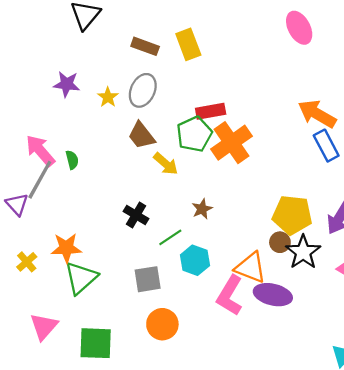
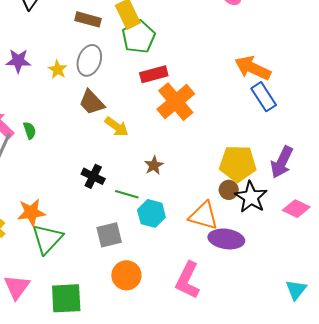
green pentagon: (194, 134) -> (139, 37), moved
green line: (170, 237) -> (127, 194), turned 55
pink L-shape: (230, 296) -> (188, 280), moved

